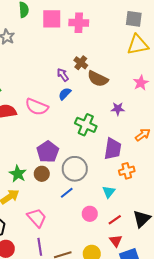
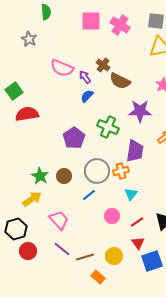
pink square: (52, 19) -> (91, 21), moved
pink cross: (79, 23) -> (120, 25), moved, turned 30
pink semicircle: (37, 107) -> (62, 68), moved
purple star: (118, 109) -> (140, 111), size x1.6
purple pentagon: (48, 152) -> (74, 138), moved
orange cross: (127, 171) -> (121, 171), moved
purple line: (40, 247) -> (62, 249), turned -42

